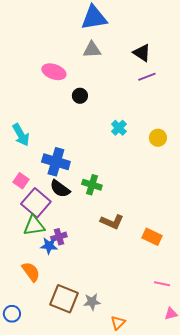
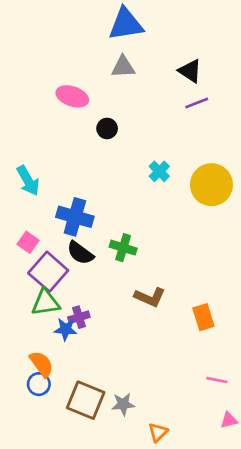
yellow circle: (158, 138) -> (211, 185), size x1.8
orange rectangle: (152, 237) -> (203, 317), turned 48
blue circle: (12, 314) -> (39, 384), moved

